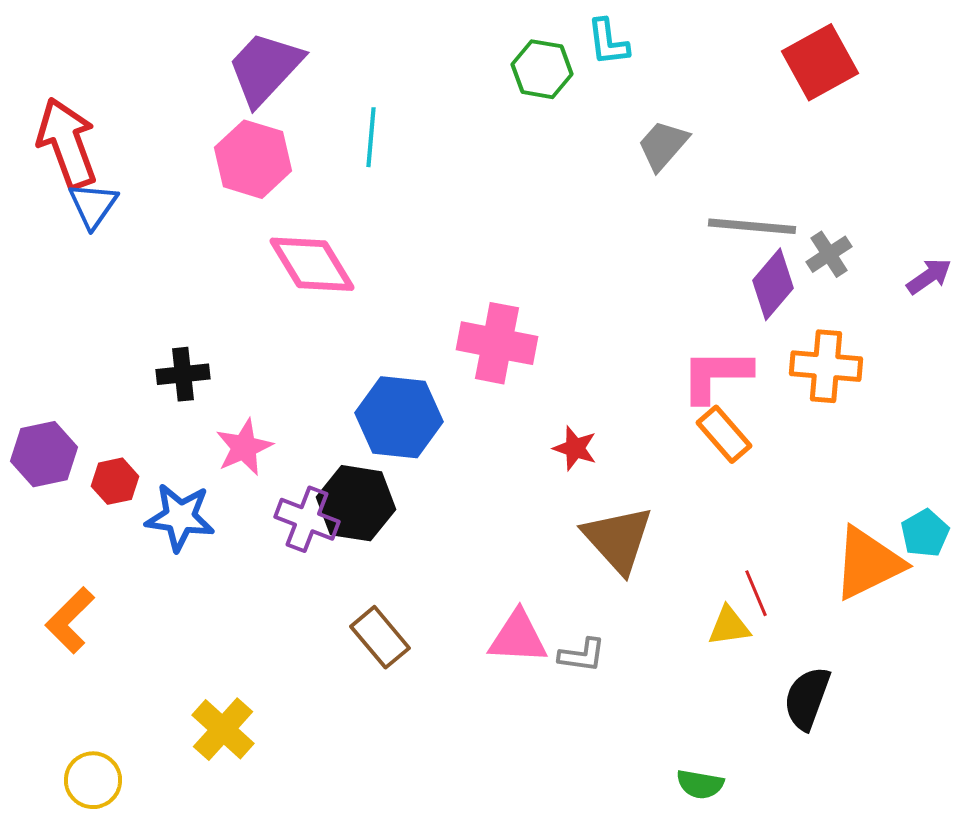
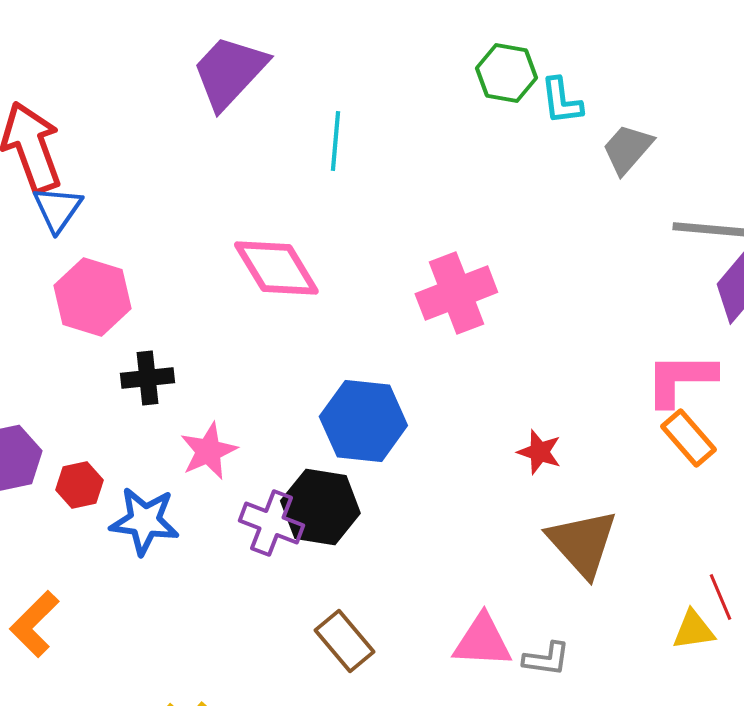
cyan L-shape: (608, 42) -> (561, 101), moved
pink hexagon: (253, 159) -> (92, 297), moved
pink cross: (497, 343) -> (456, 293), moved, turned -32

